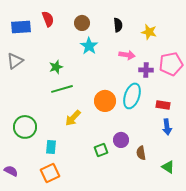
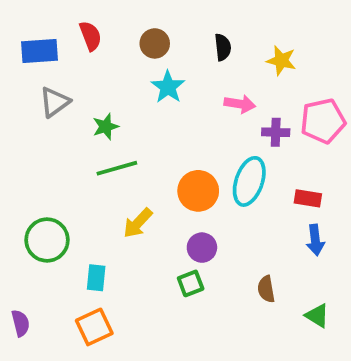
gray triangle: (15, 61) -> (55, 102), moved
purple circle: (121, 140) -> (202, 248), moved
purple semicircle: (11, 171) -> (21, 323), turned 48

